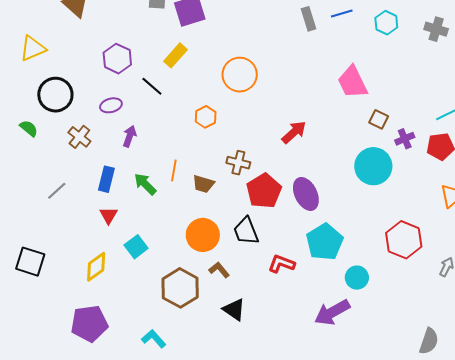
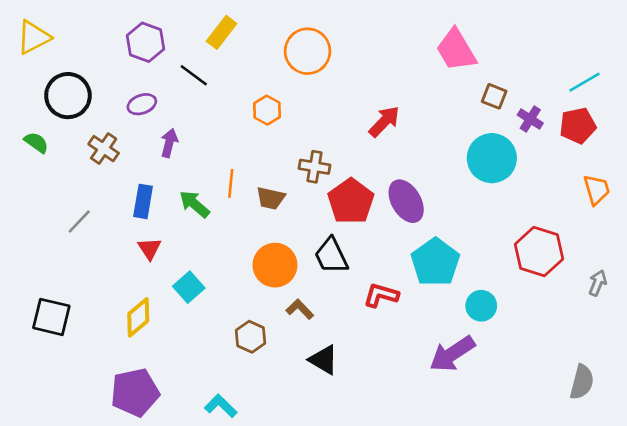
purple cross: (405, 139) -> (530, 119), turned -30
brown hexagon: (180, 288) -> (251, 337), size x0.6

